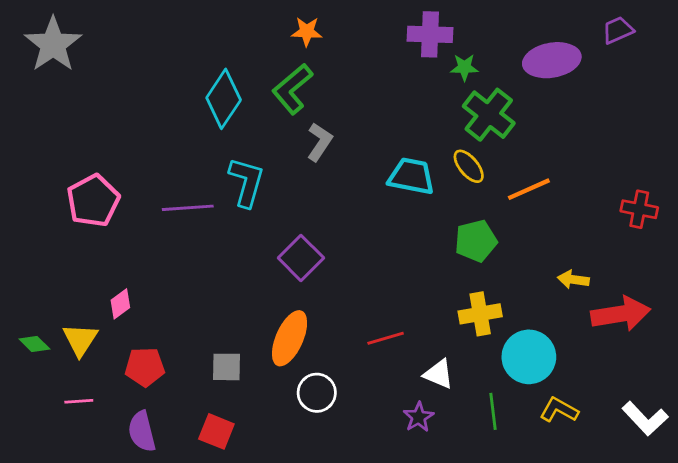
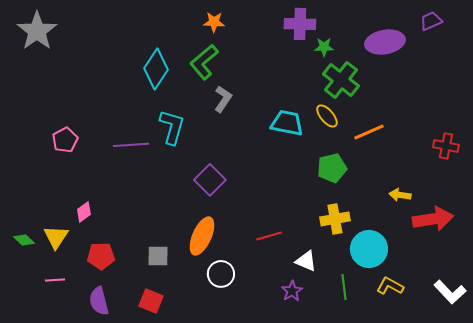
pink pentagon: (93, 201) -> (65, 140), size x0.7

